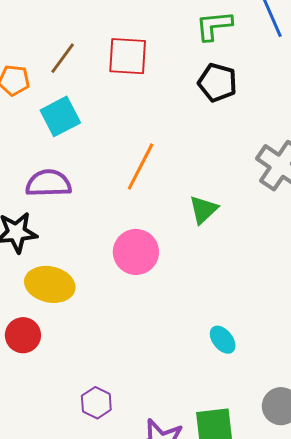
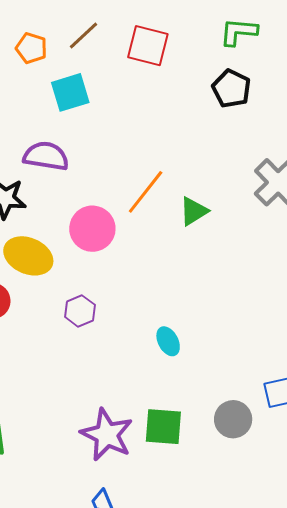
orange line: (141, 167) -> (146, 192), moved
pink circle: (136, 252) -> (92, 229), moved
cyan ellipse: (223, 340) -> (168, 341), moved
purple hexagon: (96, 403) -> (80, 311), moved

